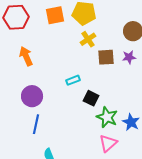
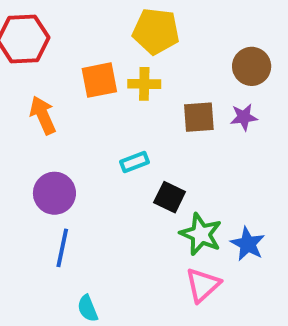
orange square: (55, 15) -> (99, 80), moved
yellow cross: (88, 39) -> (144, 84), moved, turned 35

